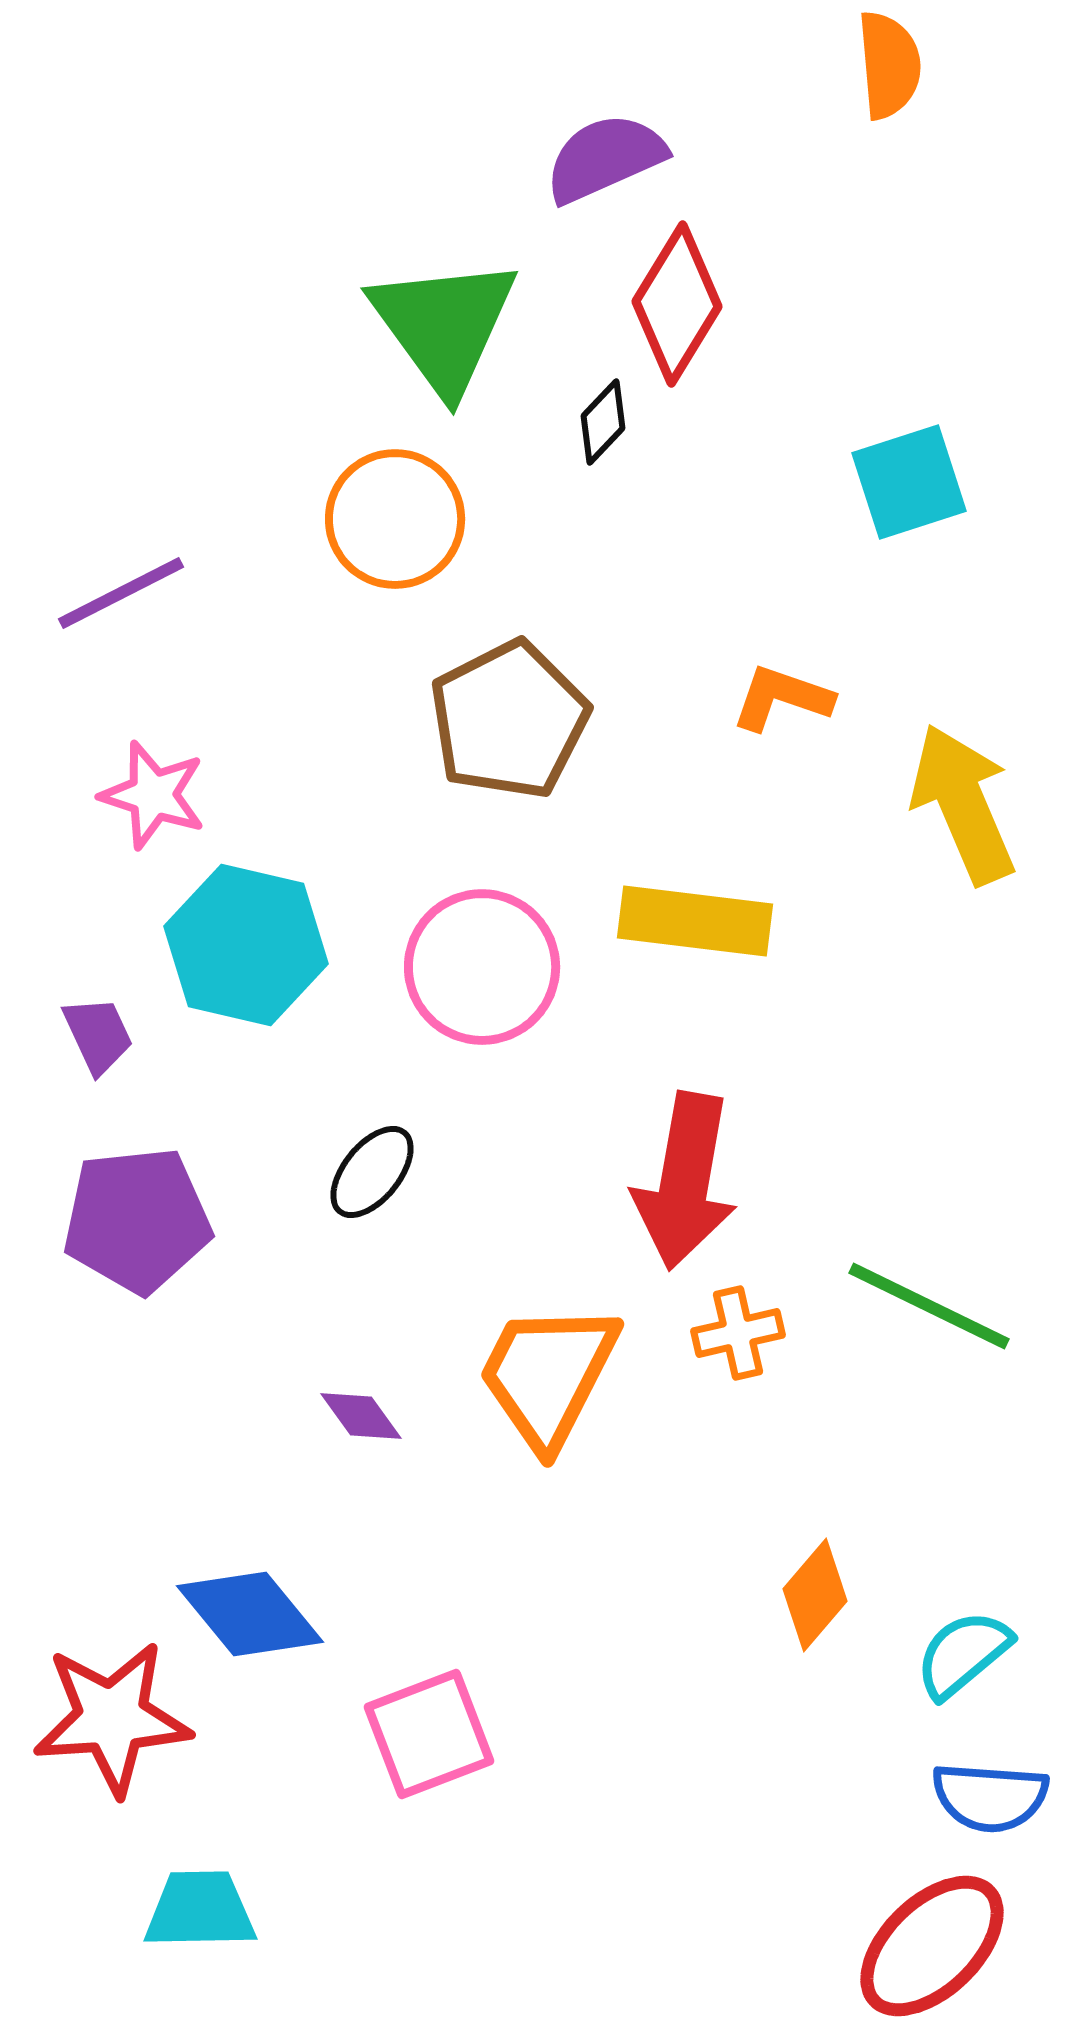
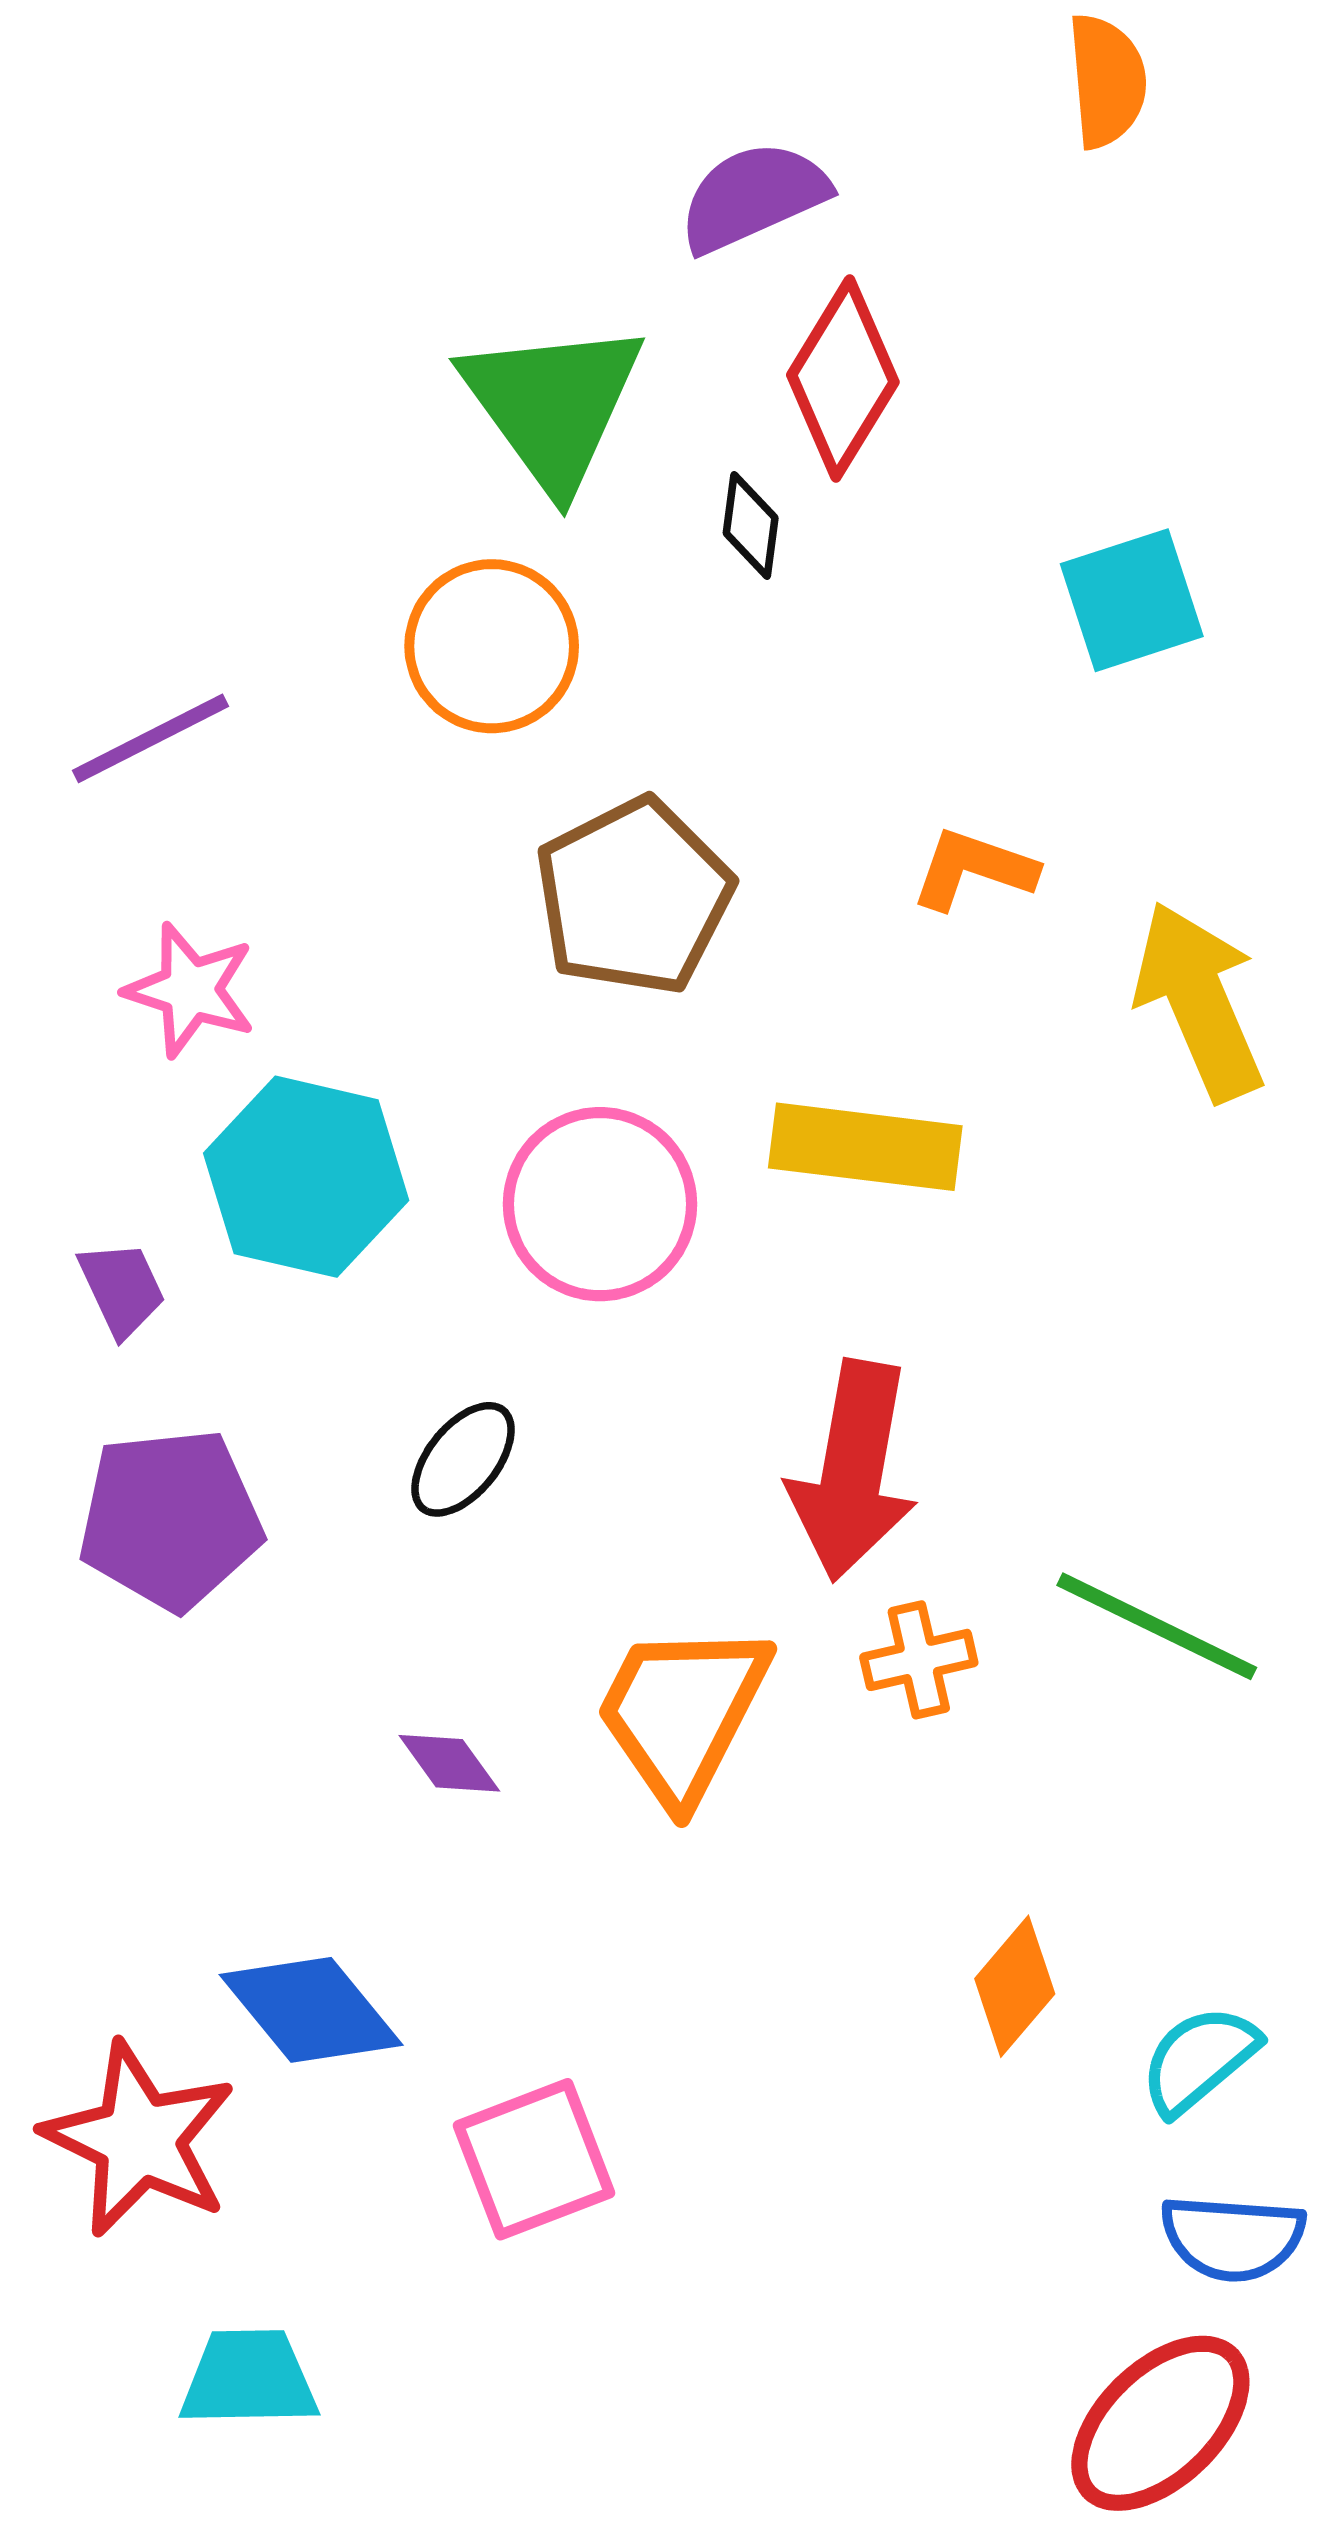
black diamond: (603, 422) -> (751, 525), turned -36
red star: (112, 1718) -> (139, 2139), turned 30

